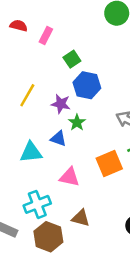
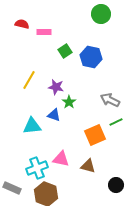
pink rectangle: (46, 36) -> (44, 32), turned 64
blue hexagon: (87, 85) -> (91, 57), moved
pink triangle: (70, 177) -> (61, 159), moved
brown triangle: (81, 218) -> (88, 166), moved

